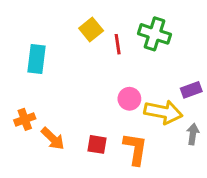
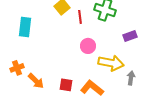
purple rectangle: (191, 90) -> (130, 36), moved
pink circle: (129, 99) -> (88, 46), moved
orange L-shape: (135, 149) -> (92, 88), turned -60

